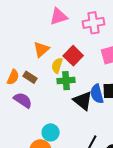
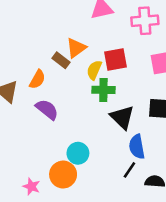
red square: (73, 56) -> (115, 60), turned 30
brown rectangle: (30, 77) -> (61, 60), moved
blue semicircle: (97, 94) -> (137, 147), moved

